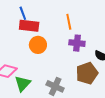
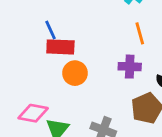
orange line: (69, 22) -> (140, 33), moved

